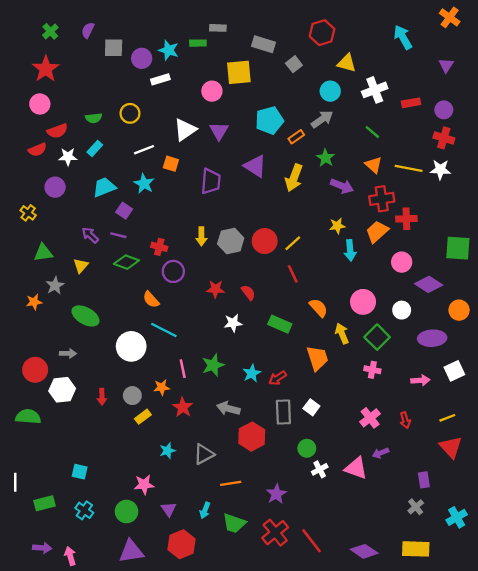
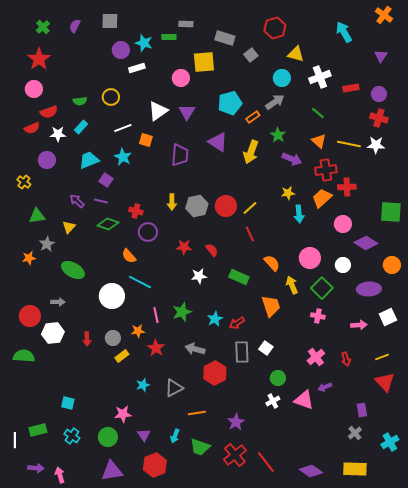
gray square: (114, 48) -> (110, 21), moved
green circle: (307, 448) -> (278, 378), moved
white line: (15, 482) -> (15, 440), moved

